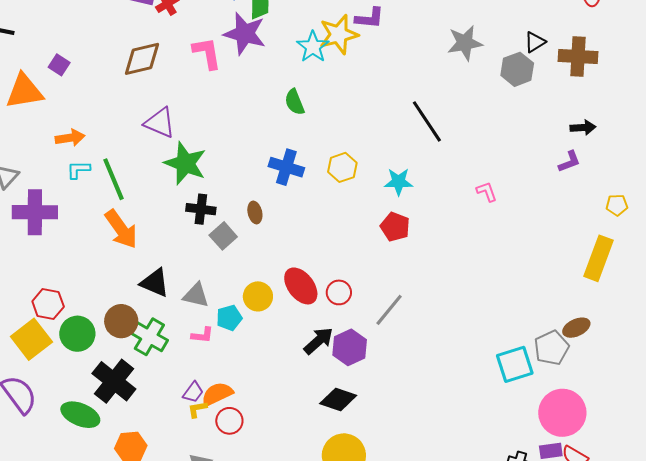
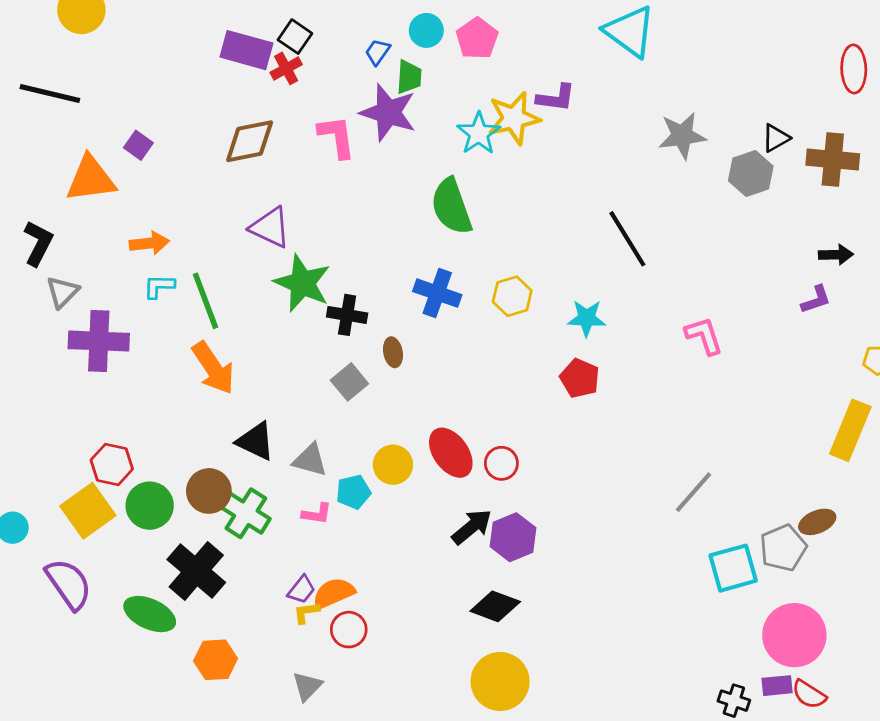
green semicircle: (295, 102) -> (451, 206), size x1.6
pink L-shape: (487, 192) -> (704, 336), size x1.4
black cross: (201, 209) -> (347, 315), moved
gray line: (389, 310) -> (693, 492), moved

